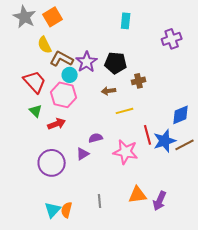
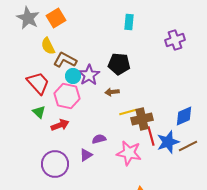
purple star: (87, 62) -> (89, 75), moved
brown cross: (139, 81) -> (142, 119), moved, size x1.5

